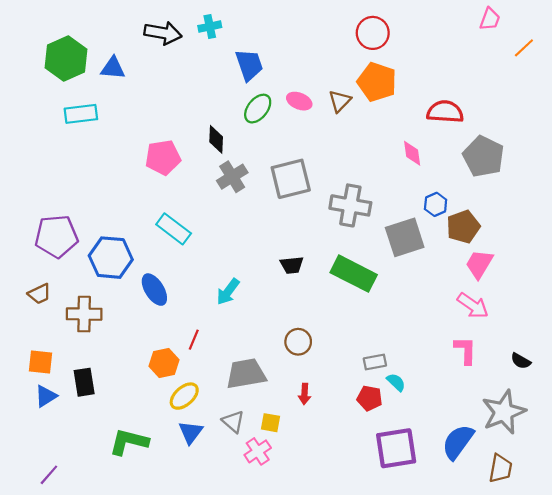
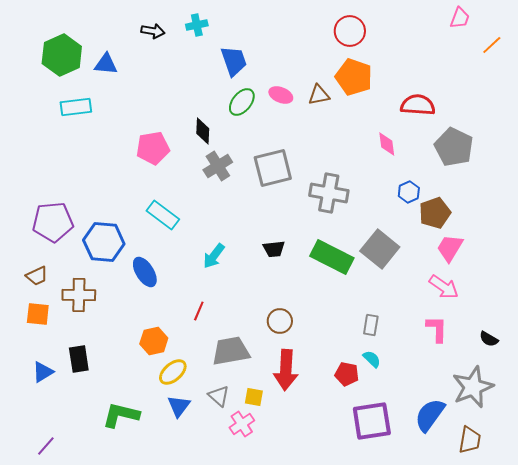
black arrow: (163, 33) -> (153, 31), size x0.7
brown triangle: (340, 101) -> (319, 95), turned 35
gray square: (405, 237) -> (380, 249), moved, turned -33
cyan arrow: (228, 292) -> (214, 256), moved
red line: (194, 340) -> (199, 311), moved
orange square: (40, 362) -> (38, 314), moved
gray rectangle: (375, 362) -> (371, 325), moved, turned -70
red arrow: (305, 394) -> (286, 370), size x2.0

